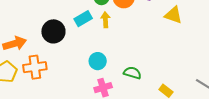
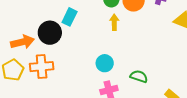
cyan rectangle: (83, 19) -> (70, 17), moved, turned -36
black circle: (53, 31) -> (50, 33), moved

